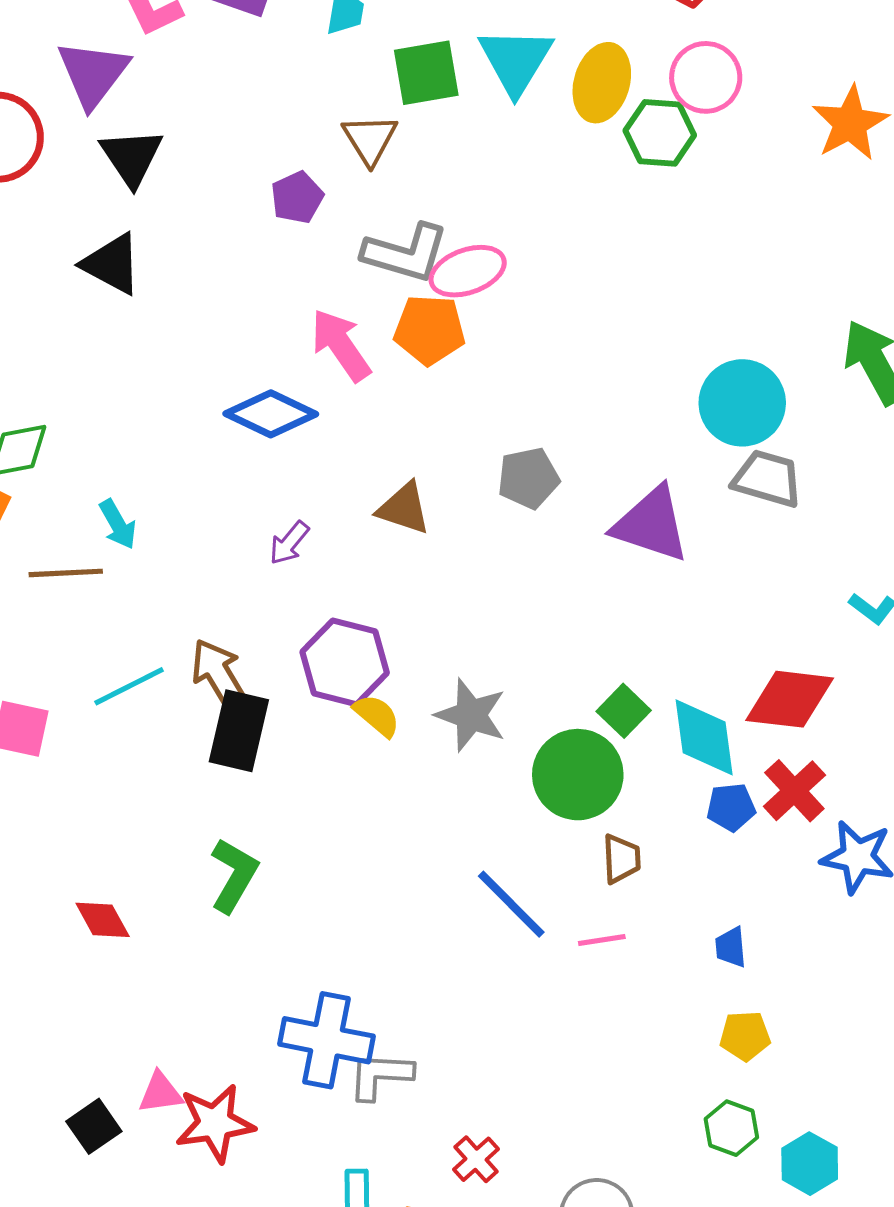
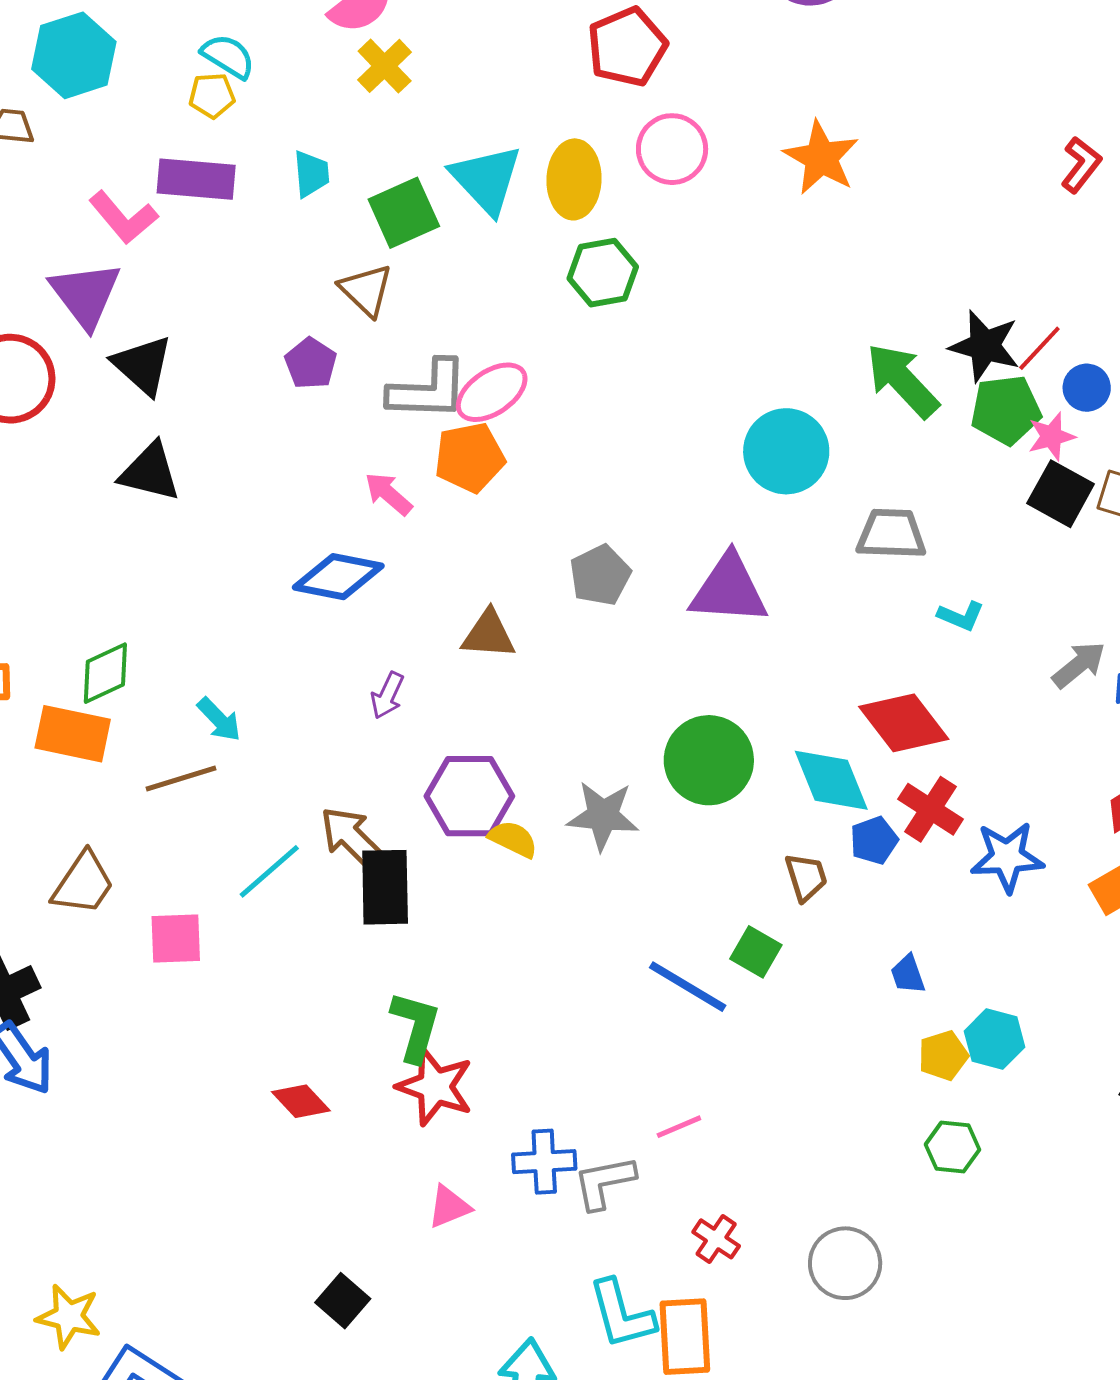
green hexagon: (660, 133) -> (603, 273), moved
pink arrow: (341, 345) -> (388, 494), size x0.7
gray trapezoid: (767, 479) -> (891, 534), moved
red diamond: (790, 699) -> (904, 723), turned 60
green square: (624, 711) -> (756, 952), moved
green circle: (578, 775) -> (709, 760), moved
brown trapezoid: (621, 859) -> (806, 877), moved
pink line: (602, 940) -> (679, 1127), moved
blue cross: (327, 1040) -> (544, 1162), size x0.7
pink triangle: (160, 1093) -> (449, 1207), moved
red star: (215, 1123) -> (435, 1087), moved, turned -30
cyan hexagon: (810, 1164) -> (994, 1039), moved

